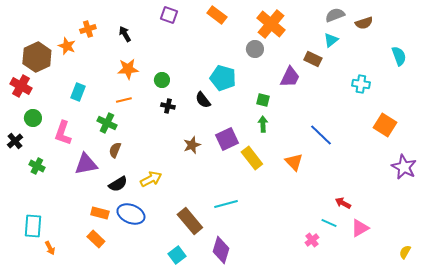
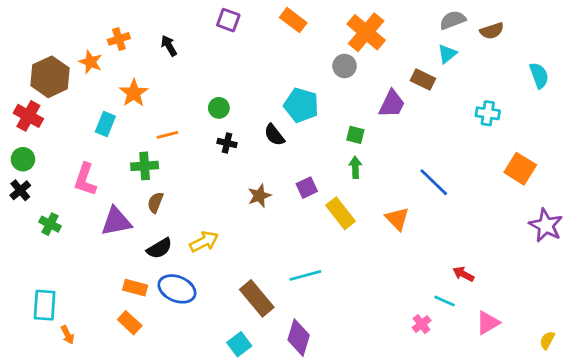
orange star: (128, 69) -> (134, 93), moved, turned -30
green circle: (33, 118) -> (23, 159), moved
green cross: (107, 123) -> (145, 166), turned -30
purple square: (227, 139) -> (307, 188), size x0.7
pink triangle: (360, 228) -> (488, 323), moved

